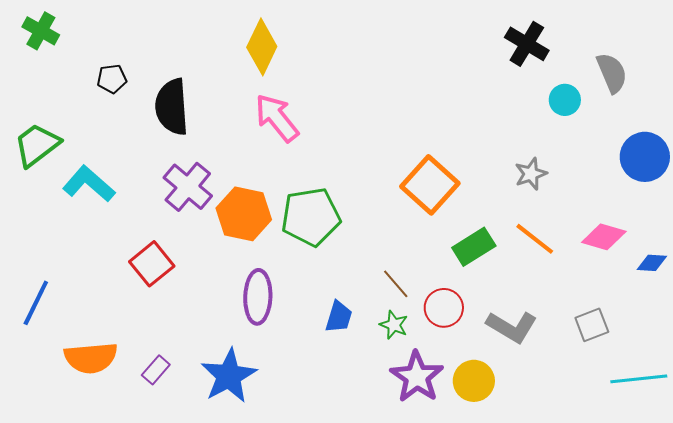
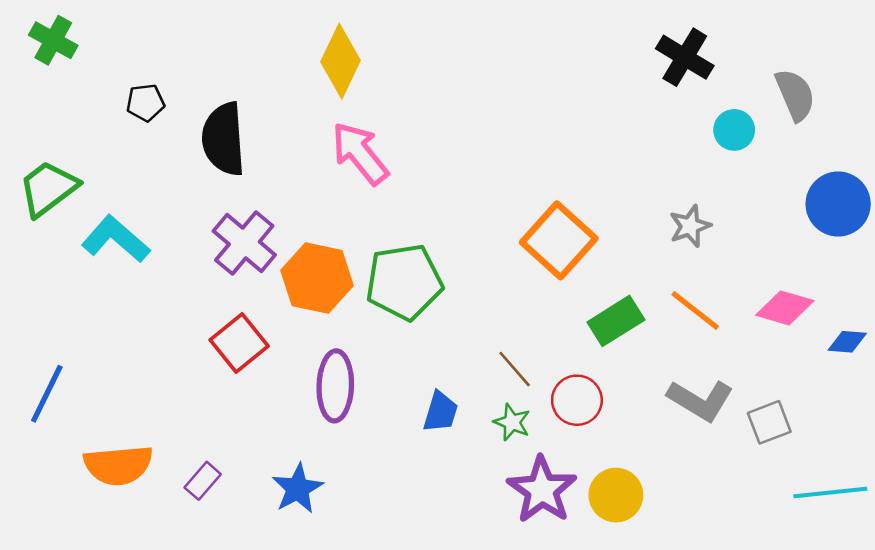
red square: (152, 264) -> (239, 343), moved
gray L-shape: (512, 327) -> (700, 400), moved
blue star: (229, 376) -> (298, 489), size x0.7

